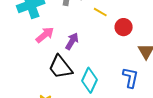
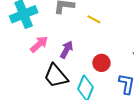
red circle: (124, 27) -> (101, 63), moved

